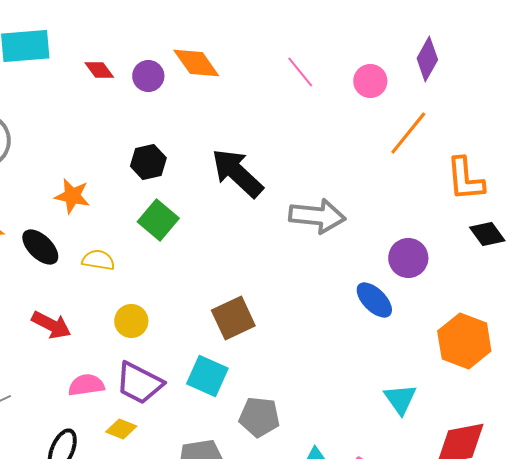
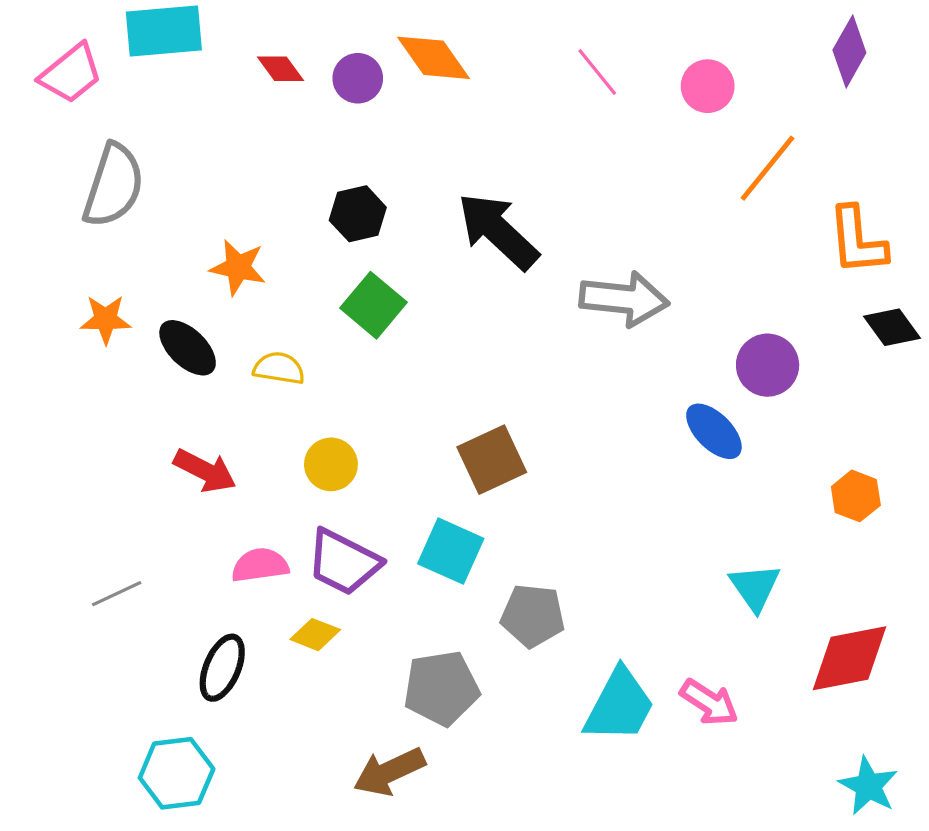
purple diamond: (427, 59) -> (849, 51), moved
orange hexagon: (464, 341) -> (856, 496), size x0.6

